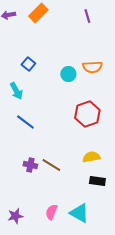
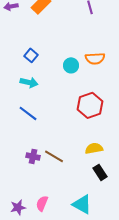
cyan arrow: (16, 91) -> (29, 82), moved, turned -48
black rectangle: (97, 181) -> (100, 172), turned 49
pink semicircle: (51, 212) -> (42, 203), moved

